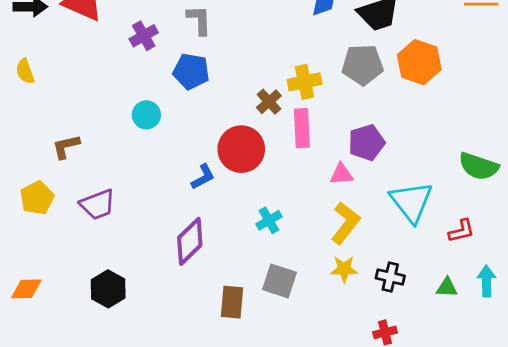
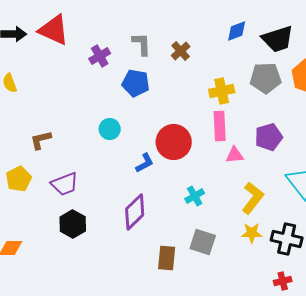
brown cross: (269, 102) -> (181, 51), moved
cyan circle: (146, 115) -> (110, 129), moved
pink triangle: (341, 174) -> (235, 155), moved
black cross: (390, 277) -> (287, 239), size x1.4
black hexagon: (108, 289) -> (73, 224), moved

